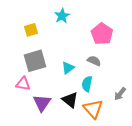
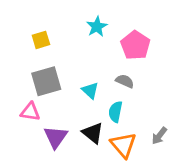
cyan star: (62, 16) -> (97, 27), moved
cyan triangle: (68, 68) -> (90, 90), turned -40
gray arrow: (120, 94) -> (159, 136), moved

